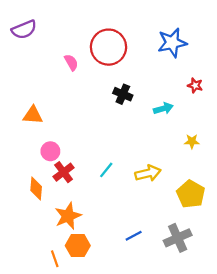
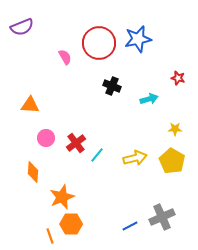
blue star: (172, 43) -> (138, 39), moved
red cross: (64, 172) -> (76, 143), moved
yellow pentagon: (191, 194) -> (172, 161), moved
blue line: (134, 236) -> (130, 226), moved

